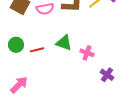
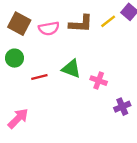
green circle: (16, 45) -> (15, 58), moved
purple cross: (107, 75) -> (122, 107), turned 32

